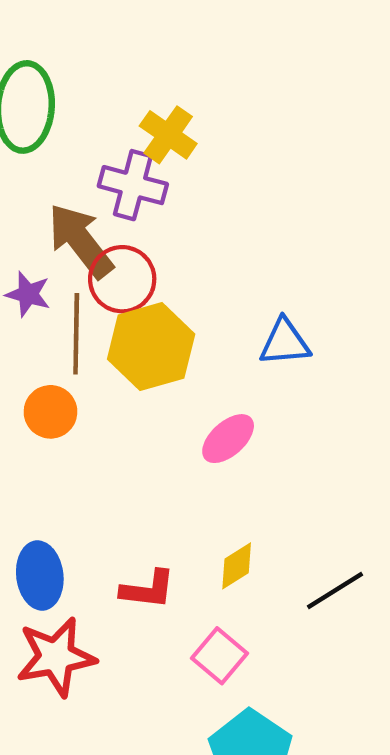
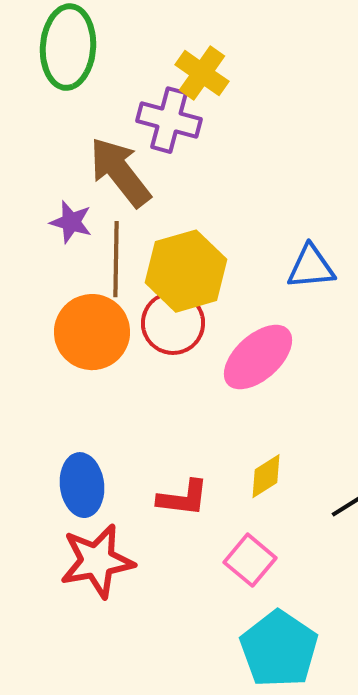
red circle: (122, 279) -> (173, 323), moved
orange circle: (50, 412) -> (92, 332), size x1.5
pink ellipse: (228, 439) -> (258, 357), size x1.4

